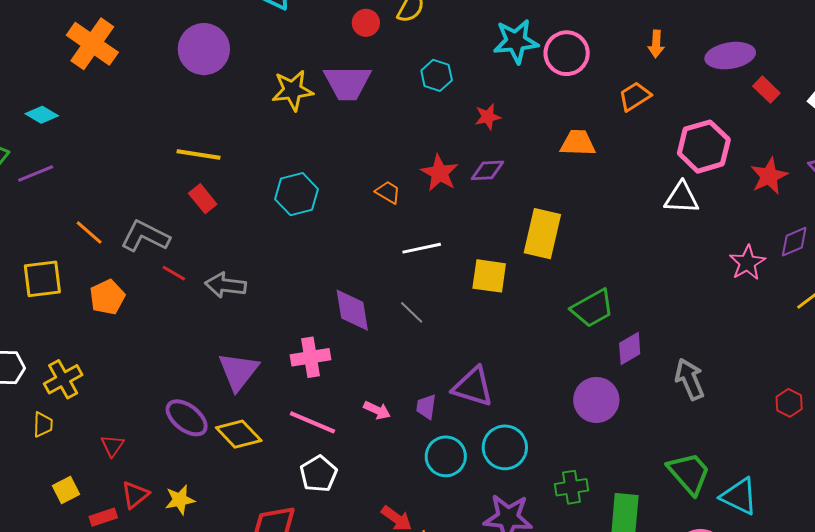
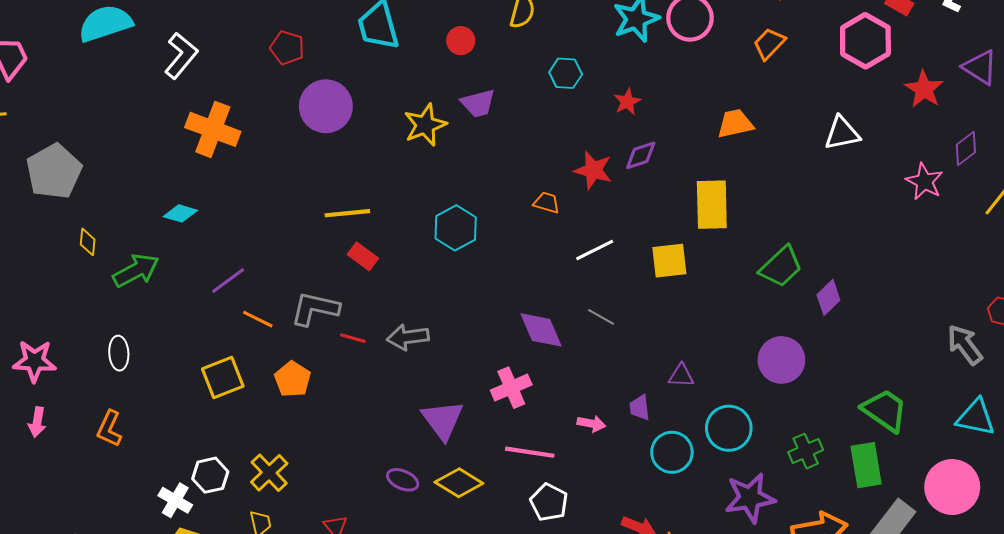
red circle: (366, 23) -> (461, 41), moved
purple trapezoid: (347, 83) -> (478, 103), size x0.7
orange trapezoid: (578, 143) -> (735, 124), moved
pink hexagon: (704, 147) -> (865, 41), moved
purple line: (36, 174) -> (228, 280), moved
gray arrow: (690, 379) -> (965, 345), moved
purple triangle: (473, 387) -> (681, 376), size x0.6
purple circle: (596, 400) -> (781, 360), moved
purple ellipse: (187, 418) -> (403, 480), size x0.7
green trapezoid: (689, 473) -> (885, 410), moved

